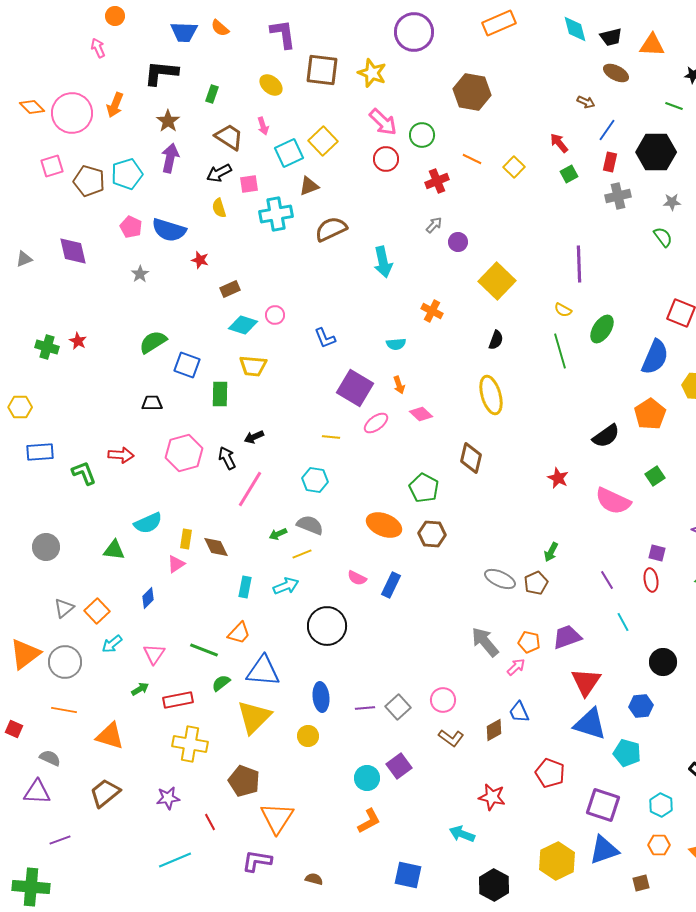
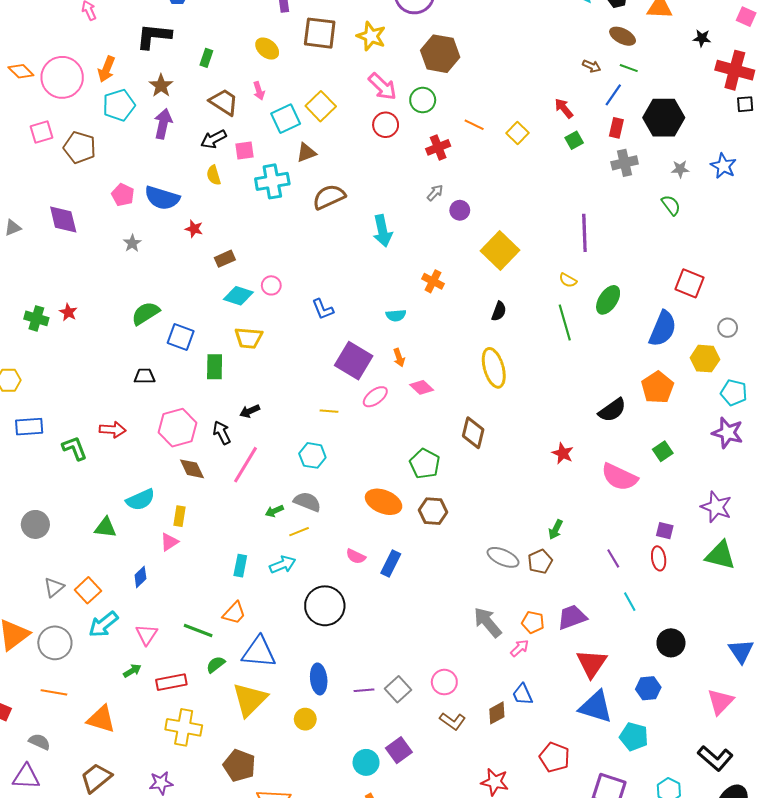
brown hexagon: (472, 92) -> (440, 54), moved
green line: (674, 106) -> (629, 68), moved
cyan pentagon: (127, 174) -> (119, 105), moved
brown diamond: (216, 547) -> (192, 469), moved
cyan arrow: (112, 644) -> (103, 624), size x1.4

